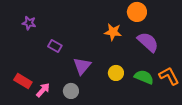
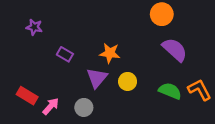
orange star: (113, 32) -> (110, 53), moved
yellow circle: (116, 73) -> (128, 81), moved

